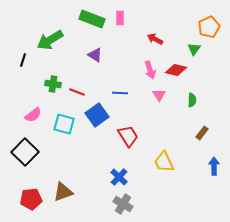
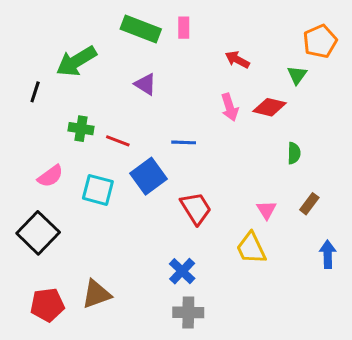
pink triangle: (159, 95) -> (266, 210), moved
gray cross: (123, 204) -> (188, 312), turned -30

